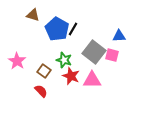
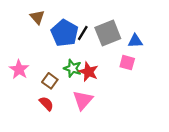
brown triangle: (33, 15) -> (37, 17), turned 32
gray square: (94, 52) -> (108, 33), moved, turned 30
red star: (71, 76) -> (88, 72), moved
pink triangle: (92, 80) -> (83, 100), moved, turned -48

